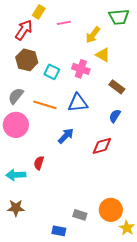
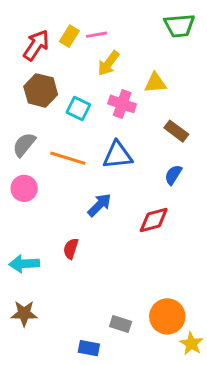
yellow rectangle: (39, 12) -> (69, 36), moved
yellow arrow: (93, 35) -> (109, 63), moved
yellow triangle: (103, 55) -> (155, 83), turned -35
pink circle: (16, 125) -> (24, 188), size x0.7
red semicircle: (39, 163) -> (71, 249), moved

